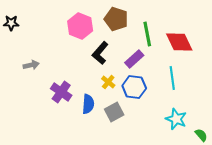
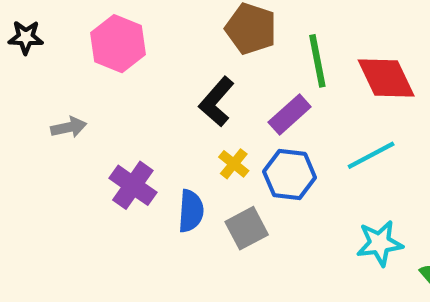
pink hexagon: (80, 26) -> (118, 44), moved
cyan line: (172, 78) -> (371, 155), turned 70
cyan star: (176, 119) -> (380, 243), turned -30

